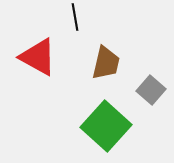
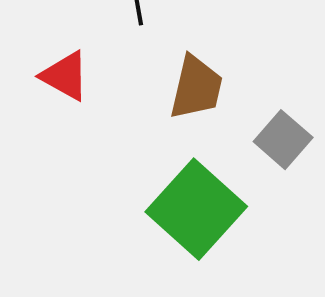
red triangle: (38, 57) -> (65, 76), size x0.7

